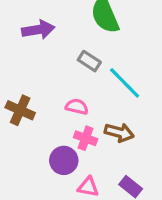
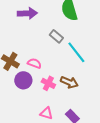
pink semicircle: (77, 107) -> (34, 63), moved
purple circle: (64, 160) -> (23, 80), moved

